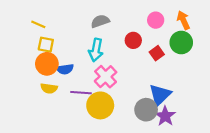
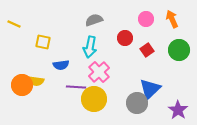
yellow line: (38, 24) -> (14, 24), moved
green circle: (181, 43) -> (179, 50), moved
orange circle: (47, 64) -> (22, 85), moved
yellow semicircle: (49, 88) -> (36, 81), moved
purple star: (165, 116) -> (178, 110), moved

